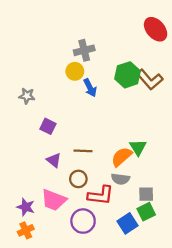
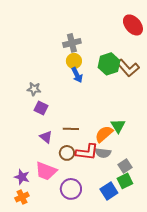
yellow circle: (75, 71) -> (74, 61), moved
gray star: (27, 96) -> (34, 89), moved
gray square: (146, 194) -> (125, 166), turned -32
red L-shape: (101, 195) -> (87, 152), moved

